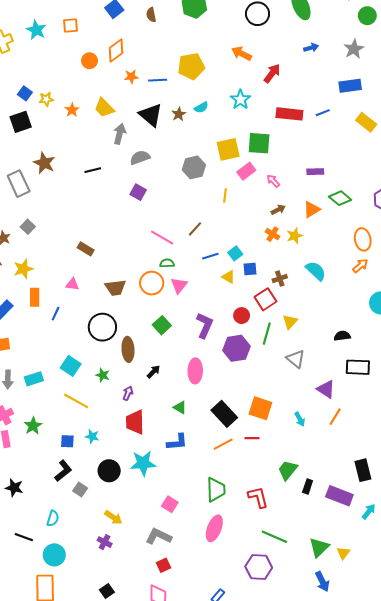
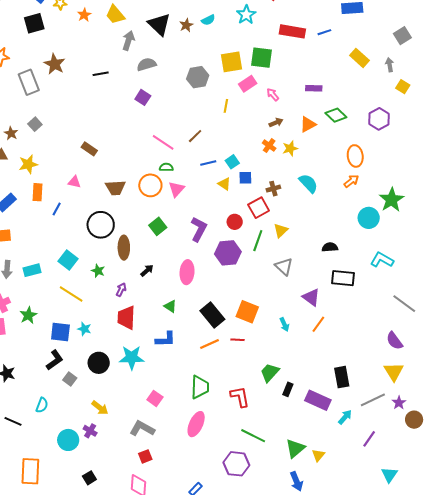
yellow rectangle: (366, 122) -> (360, 58), moved
blue square: (67, 441) -> (60, 332), size x1.5
cyan circle: (54, 555) -> (68, 440), moved

